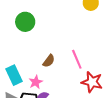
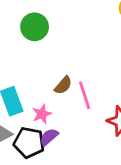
pink line: (77, 59) -> (85, 95), moved

